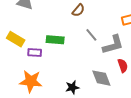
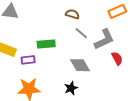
brown semicircle: (78, 10) -> (72, 14), moved, turned -104
gray diamond: (101, 78) -> (80, 65), moved

